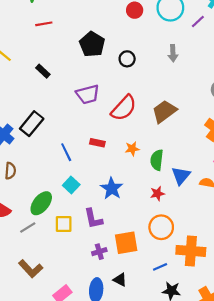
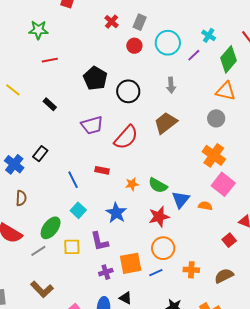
black circle: (127, 59) -> (128, 91), size x1.5
brown trapezoid: (164, 111) -> (166, 123), moved
black rectangle: (32, 124) -> (40, 154), size x0.7
orange star: (132, 149) -> (132, 184), moved
green semicircle: (157, 160) -> (158, 185), turned -66
red star: (157, 193) -> (159, 217), size x1.5
orange cross: (191, 251) -> (191, 270), size x0.6
blue line: (160, 267) -> (156, 273), moved

